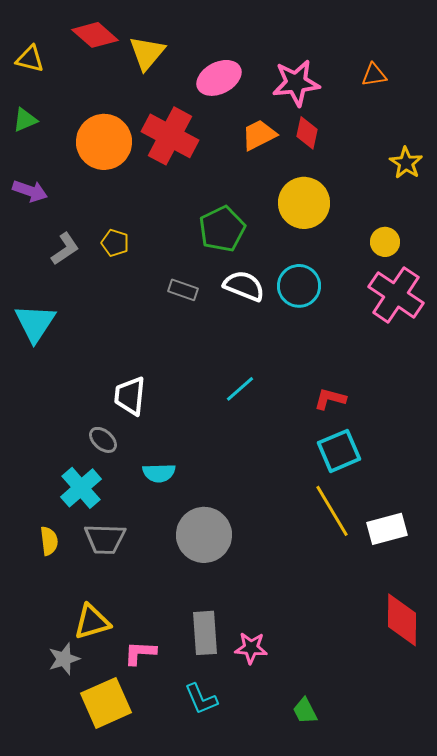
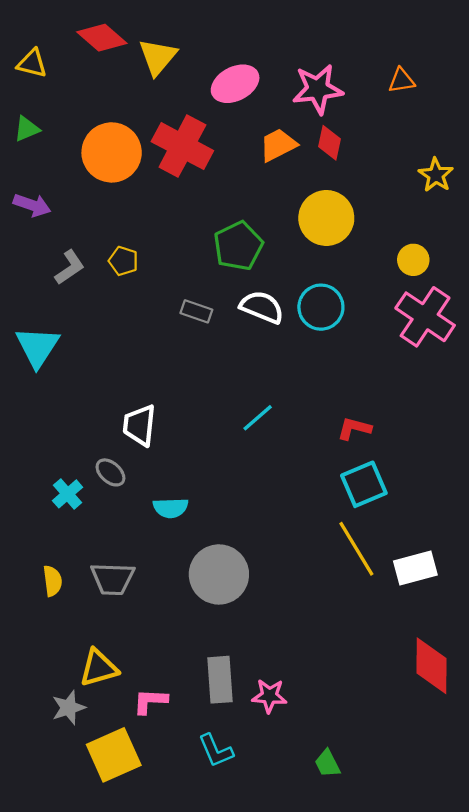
cyan cross: (81, 488) -> (68, 494), moved, size x0.7

